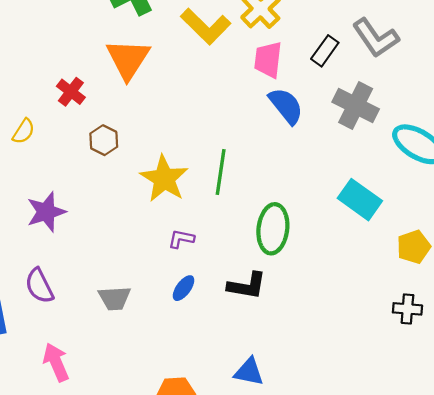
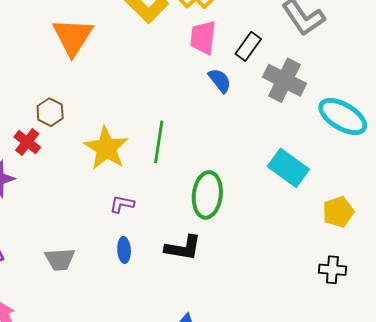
black rectangle: (325, 51) -> (248, 46), moved
red cross: (71, 92) -> (27, 142), moved
blue semicircle: (286, 106) -> (220, 80), size x0.7
blue ellipse: (184, 288) -> (124, 250), turned -40

